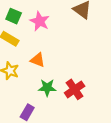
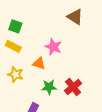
pink star: (40, 21) -> (53, 47), moved

